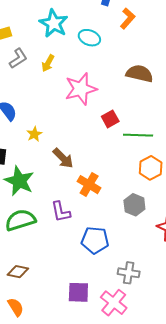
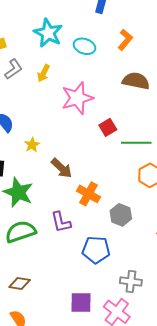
orange L-shape: (128, 18) -> (125, 40), moved
gray hexagon: (134, 205) -> (121, 215), moved

